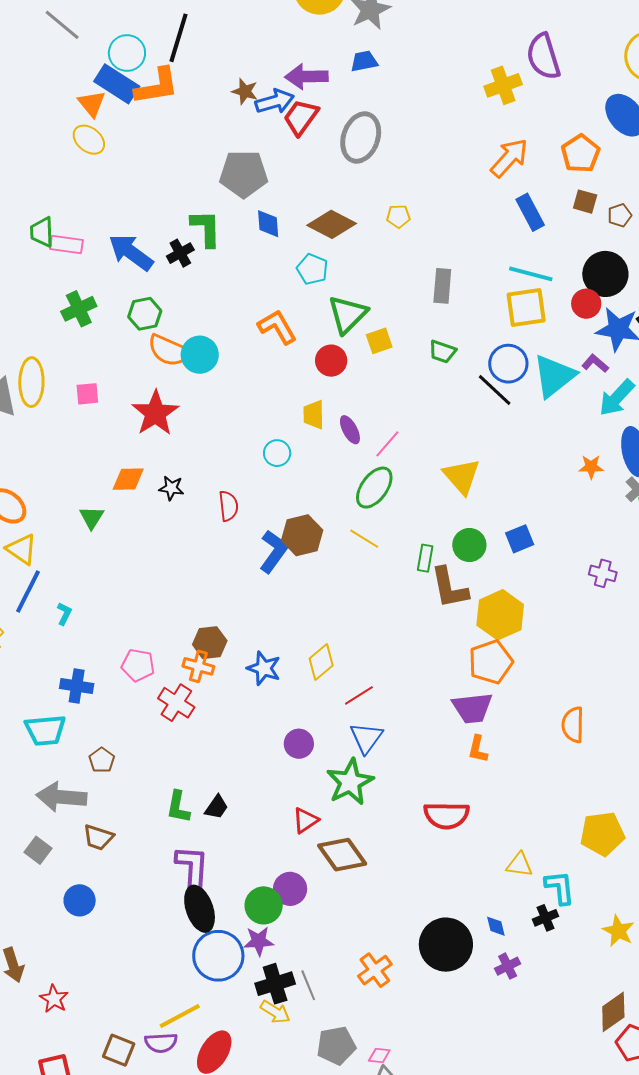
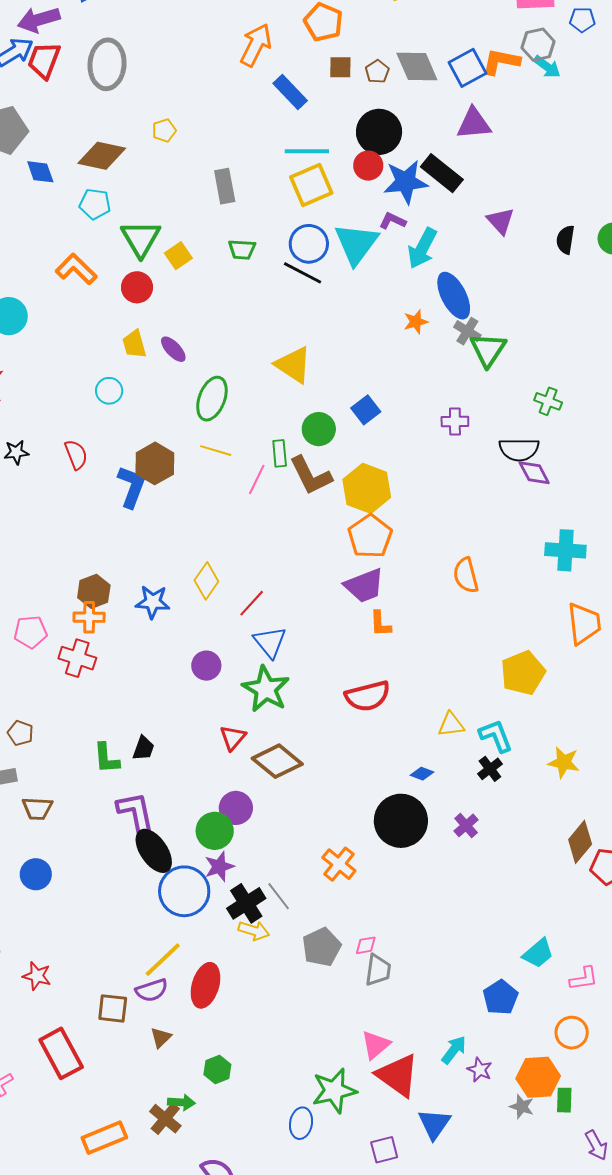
pink line: (387, 444) -> (257, 479), moved
blue diamond: (496, 926) -> (422, 774), moved, turned -40

